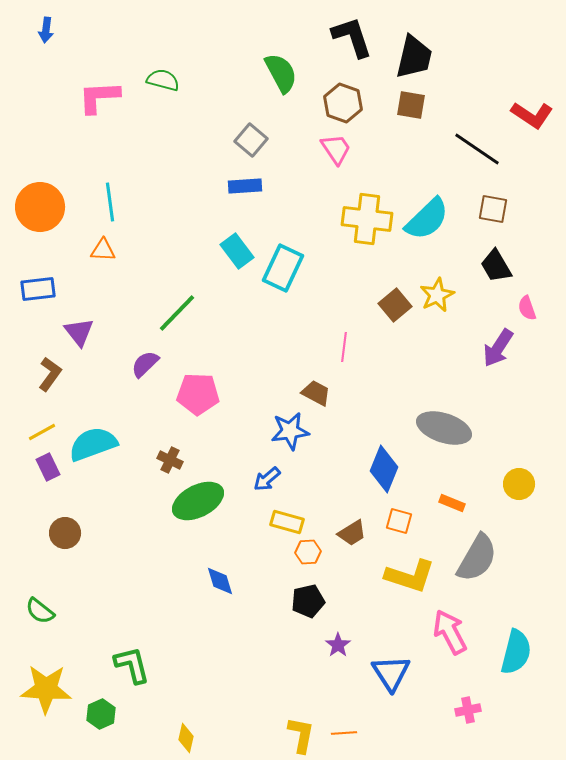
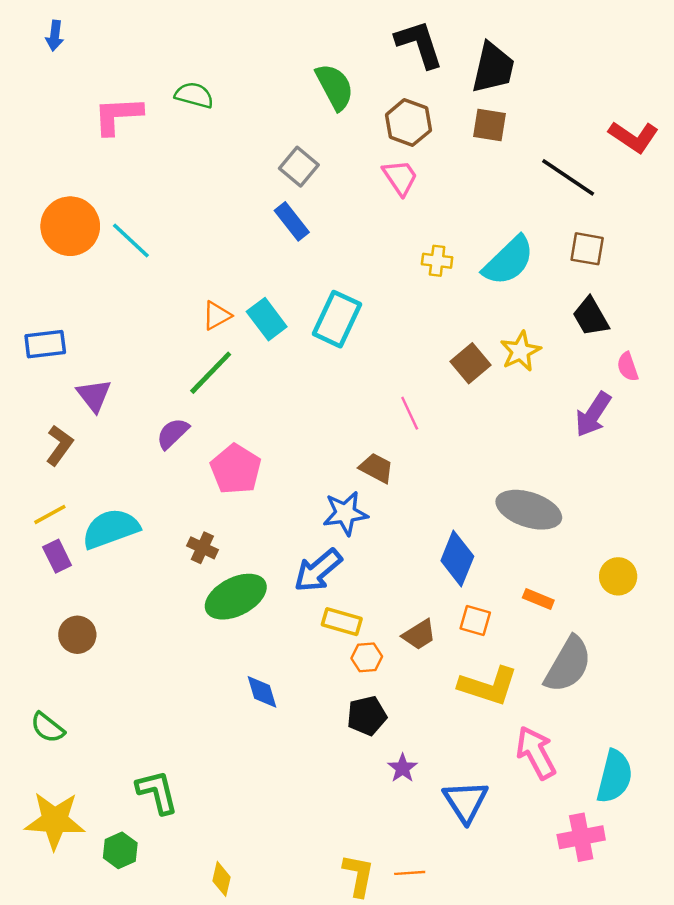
blue rectangle: (245, 186) -> (292, 221), turned 56
cyan line: (110, 202) -> (131, 240), turned -39
orange circle: (40, 207) -> (70, 226), moved
yellow cross: (367, 219) -> (437, 261), size x0.5
orange triangle: (103, 250) -> (217, 316), moved, turned -32
cyan rectangle: (237, 251) -> (267, 319), moved
pink line: (344, 347) -> (410, 413), turned -32
pink pentagon: (198, 394) -> (236, 469), turned 30
blue arrow: (267, 479) -> (318, 570), size x1.5
pink cross: (468, 710) -> (581, 837), moved, size x1.5

